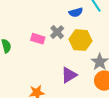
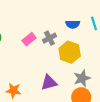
pink rectangle: (38, 39) -> (29, 39), turned -72

